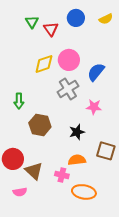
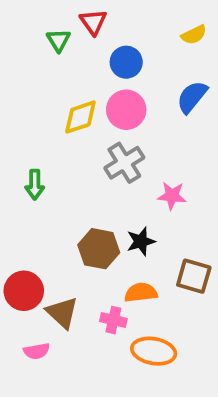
blue circle: (76, 18) -> (126, 62), moved
red triangle: (51, 29) -> (93, 22), moved
blue semicircle: (96, 72) -> (192, 97), moved
brown hexagon: (40, 125) -> (99, 249), moved

